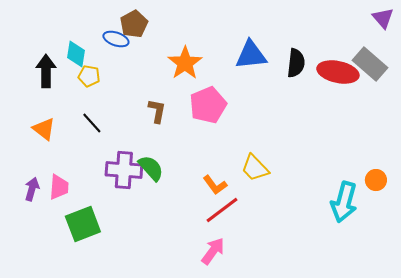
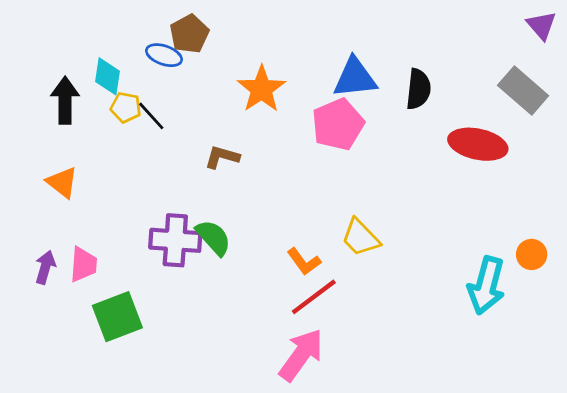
red ellipse: (338, 72) -> (478, 144), moved
pink pentagon: (208, 105) -> (338, 124), moved
brown L-shape: (157, 111) -> (222, 157), turned -85
black line: (92, 123) -> (151, 116), moved
pink arrow: (213, 251) -> (301, 355), size x1.4

